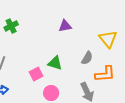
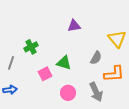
green cross: (11, 26) -> (31, 47), moved
pink circle: (51, 93) -> (68, 93), moved

